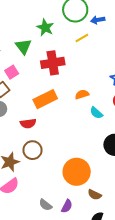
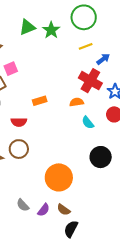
blue arrow: (98, 20) -> (103, 59), moved, turned 144
green triangle: (23, 46) -> (27, 27), moved, turned 36
red cross: (53, 63) -> (90, 81), moved, turned 30
orange rectangle: (45, 99) -> (40, 101), size x0.6
brown semicircle: (95, 195) -> (64, 210), moved

